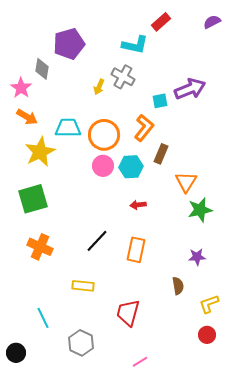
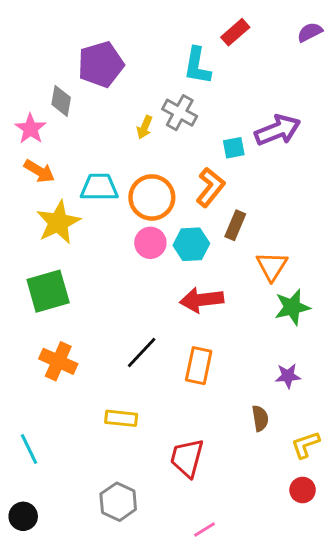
cyan L-shape: (135, 45) -> (197, 66), turned 88
red arrow: (138, 205) -> (202, 300), size x1.8
cyan line: (43, 318) -> (29, 449), moved

